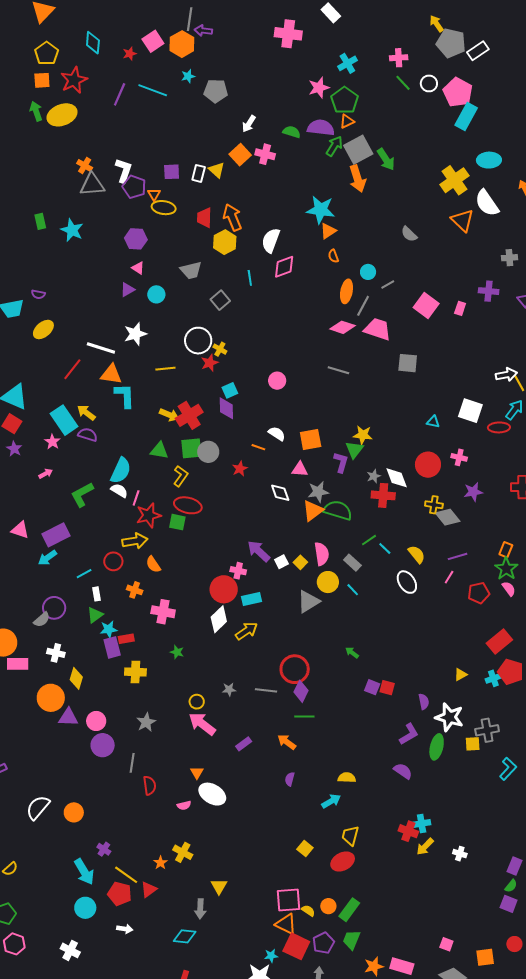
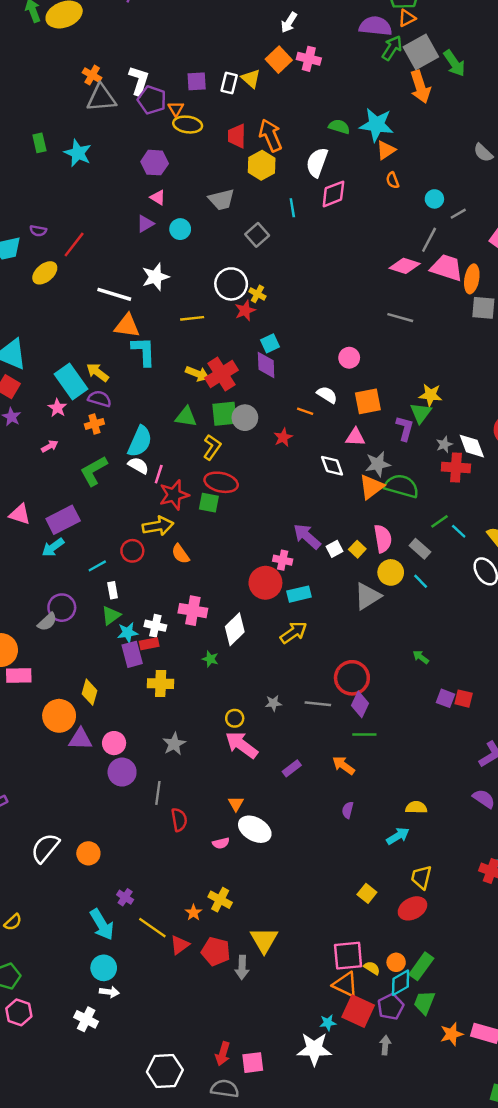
green semicircle: (292, 132) -> (339, 127), moved
orange ellipse: (346, 291) -> (472, 279), moved
red line: (72, 369) -> (74, 244), moved
pink circle: (277, 381) -> (349, 358), moved
orange cross: (135, 590) -> (94, 424), moved, turned -35
white diamond: (219, 619) -> (235, 629), moved
white cross: (56, 653) -> (155, 626), moved
yellow triangle: (219, 886) -> (264, 940), size x1.4
red pentagon: (120, 894) -> (216, 951), moved
white arrow: (125, 929) -> (109, 992), moved
cyan diamond: (185, 936) -> (401, 983), moved, turned -35

